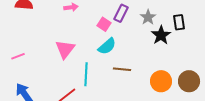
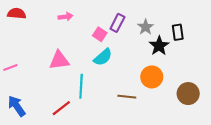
pink triangle: (65, 49) -> (59, 60), turned 45
brown line: (122, 69) -> (127, 97), moved
orange circle: (161, 81) -> (152, 77), moved

